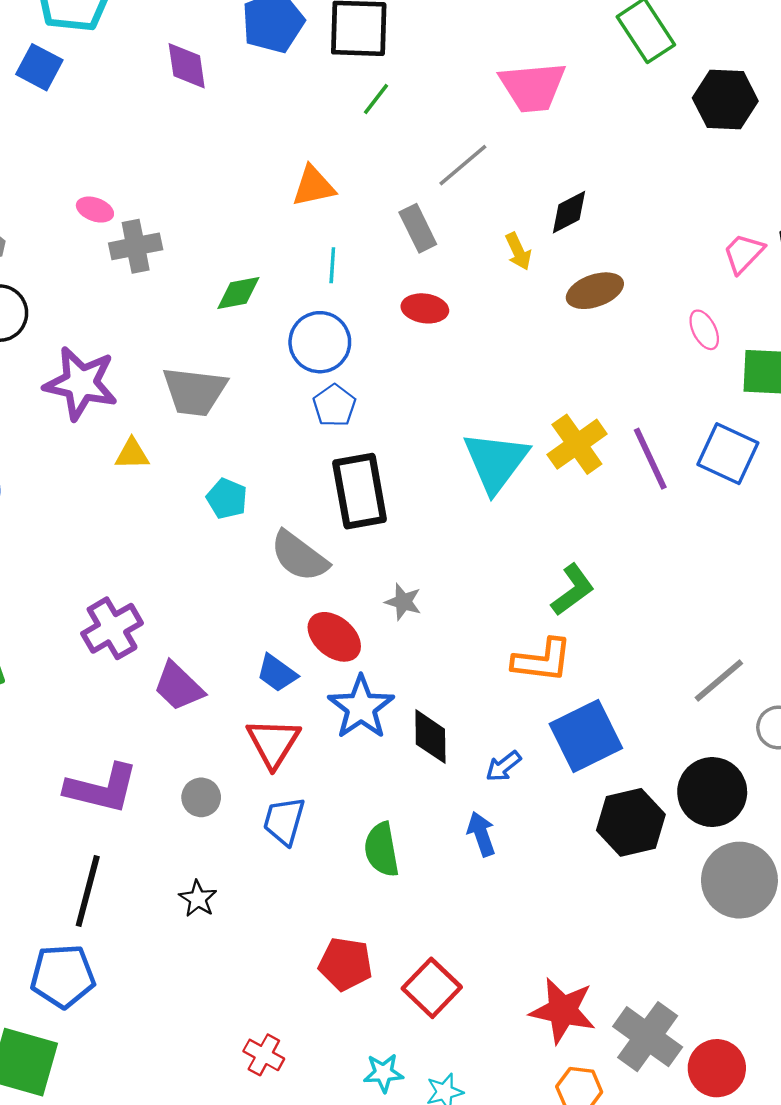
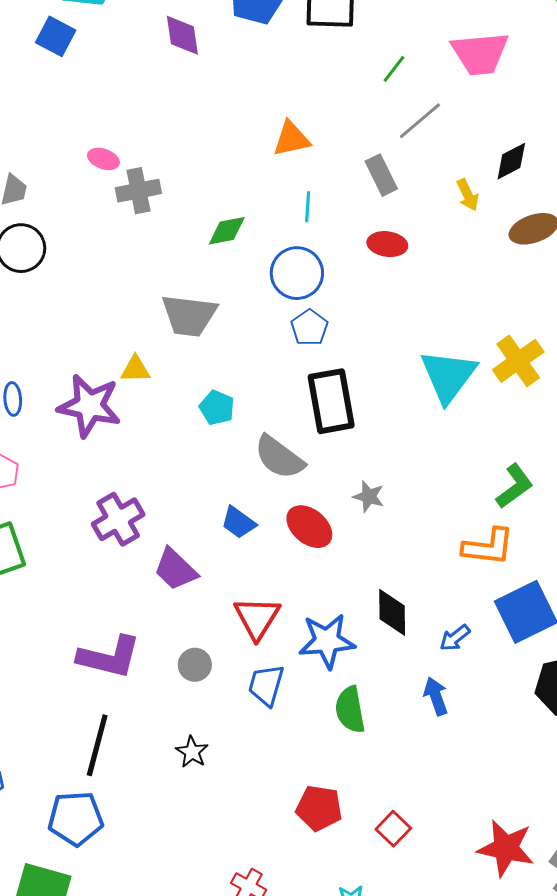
green line: (376, 99) -> (394, 69), moved
purple star: (81, 383) -> (89, 406), moved
blue trapezoid: (277, 673) -> (238, 522), moved
blue star: (361, 707) -> (327, 641), moved, turned 30
red square: (432, 988) -> (393, 829), size x0.7

